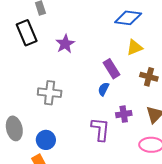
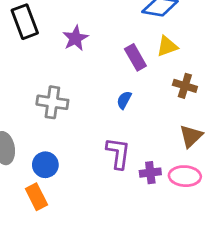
purple rectangle: (111, 69) -> (135, 57), moved
purple cross: (124, 114) -> (150, 173), moved

